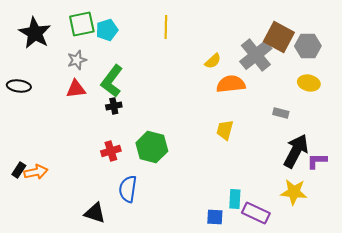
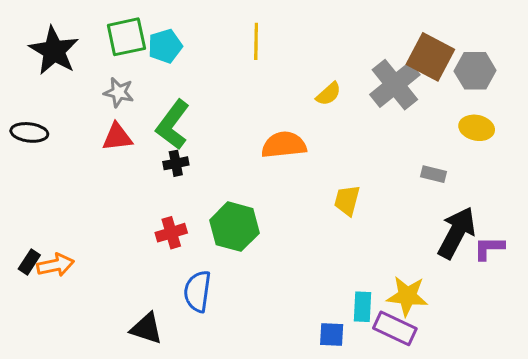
gray star: (77, 60) -> (119, 92), turned 30
orange semicircle: (231, 84) -> (284, 145), moved
yellow star: (294, 192) -> (407, 296), moved

